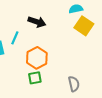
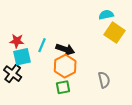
black arrow: (37, 22) -> (65, 49), moved
gray semicircle: (74, 84) -> (104, 80), moved

